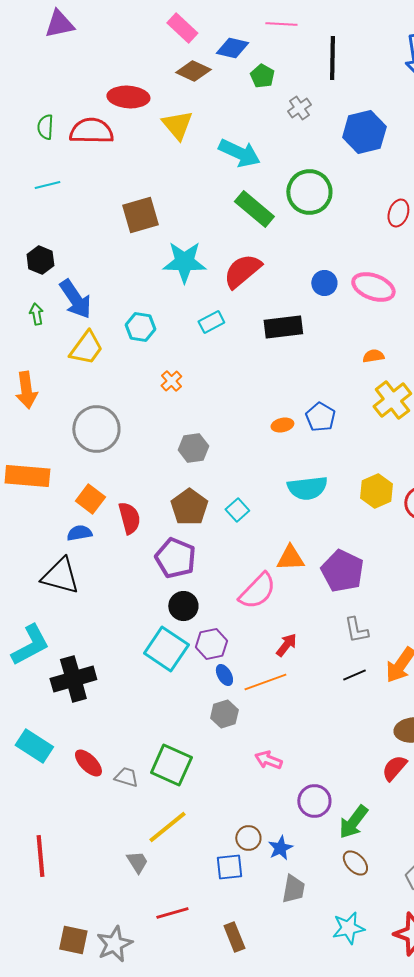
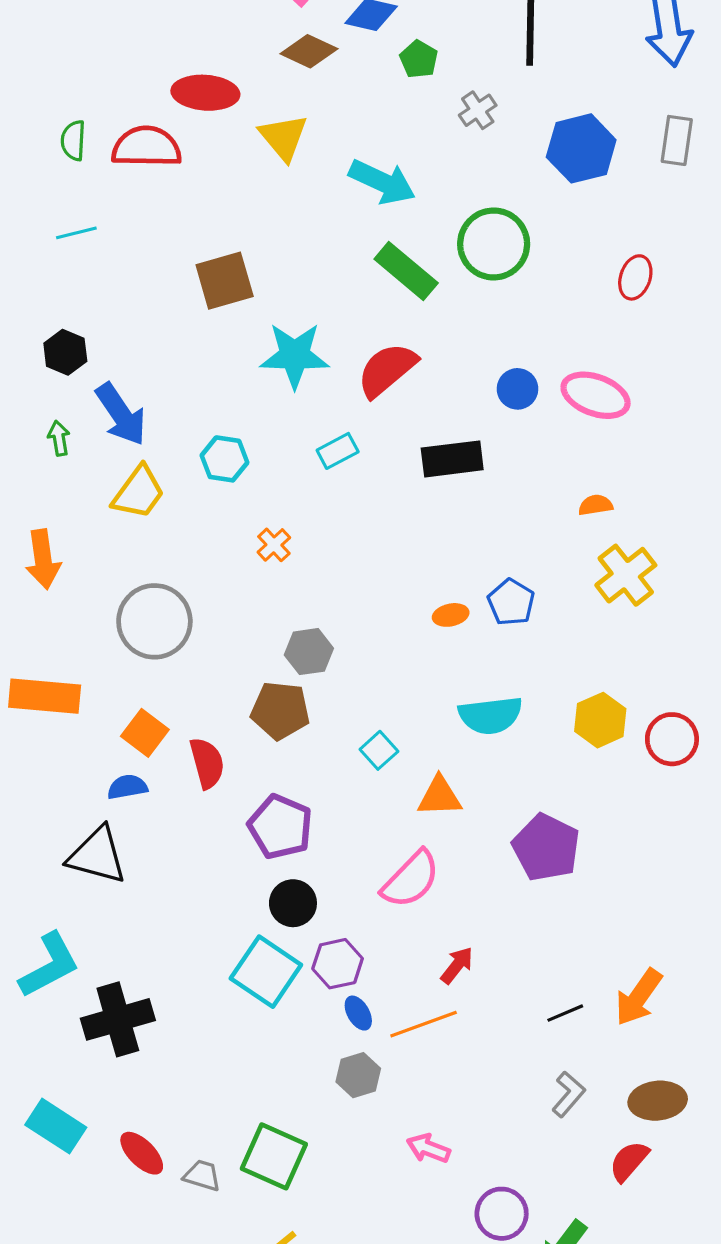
brown pentagon: (189, 507) -> (280, 711), moved, turned -30
orange triangle: (290, 558) -> (439, 797), moved
gray L-shape: (356, 630) -> (568, 1094), moved, turned -128

